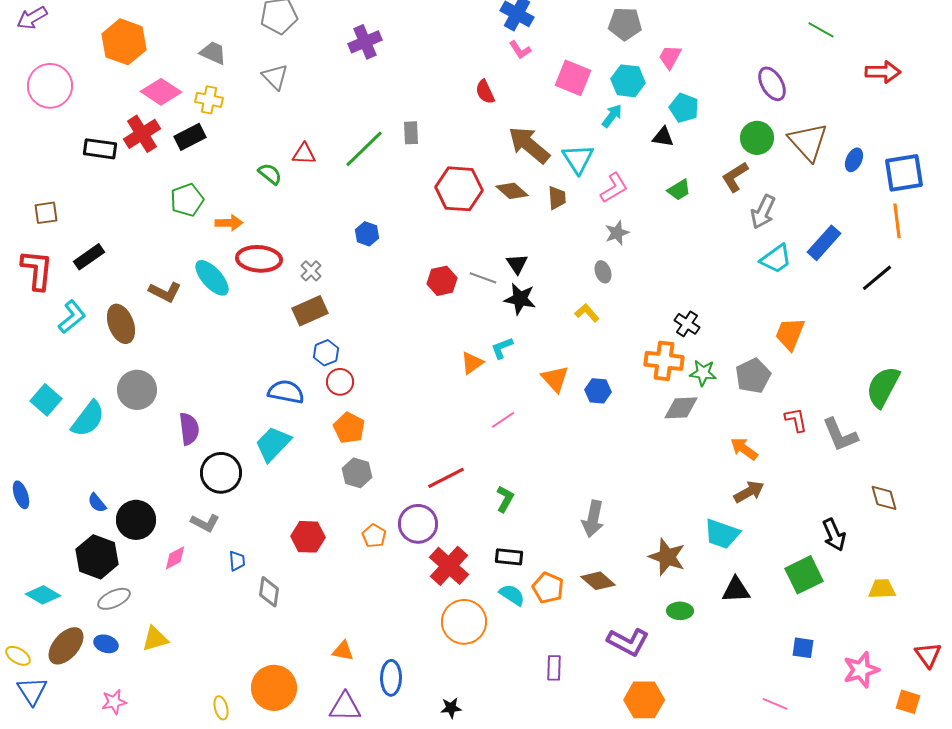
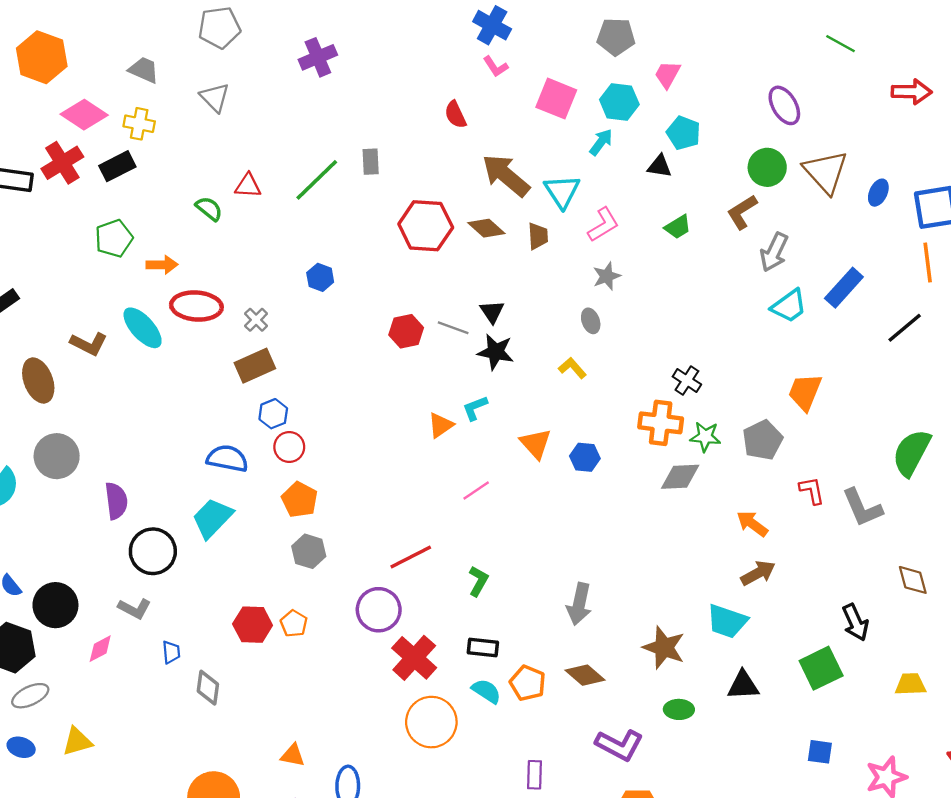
orange pentagon: (374, 536) -> (294, 623), moved

